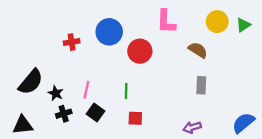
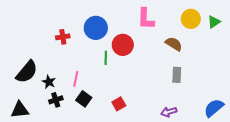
green line: (126, 91) -> (106, 58), moved
red square: (135, 118) -> (119, 104), turned -32

